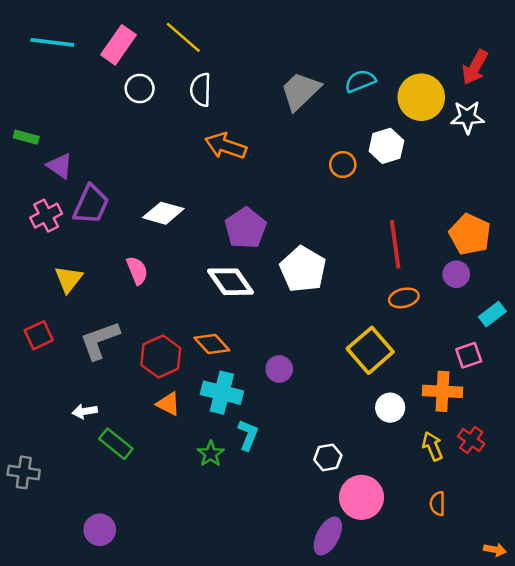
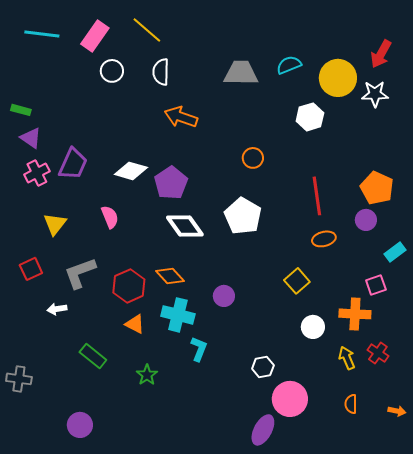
gray trapezoid: (300, 91) -> (241, 73), turned 45
orange circle: (343, 165) -> (253, 158), moved
purple triangle: (60, 166) -> (31, 138), moved
purple pentagon: (246, 228) -> (171, 183), moved
yellow square: (370, 350) -> (297, 281), size x0.7
white arrow: (85, 411) -> (57, 309), moved
green star: (211, 454) -> (147, 375), moved
orange arrow: (495, 550) -> (397, 411), moved

